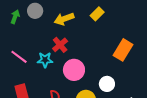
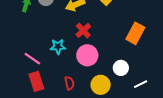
red cross: (60, 45) -> (83, 30), moved
pink line: (19, 57) -> (32, 59), moved

